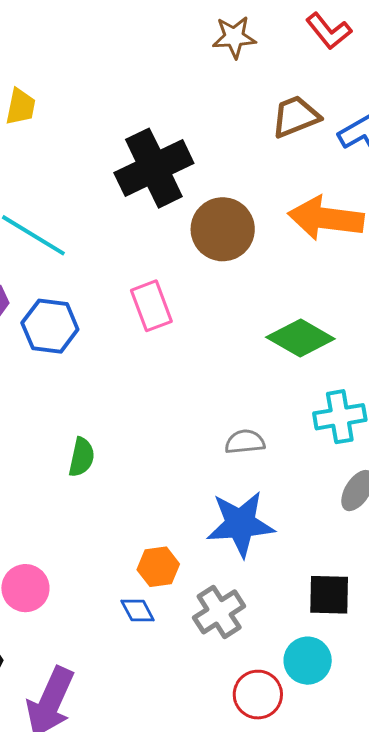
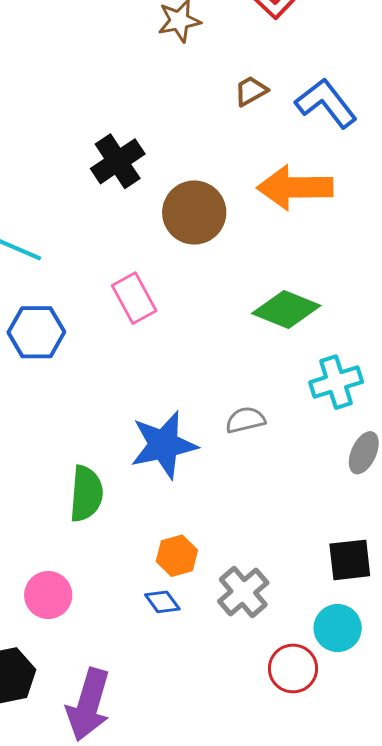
brown trapezoid: (296, 117) -> (251, 91), size x0.7
black cross: (154, 168) -> (118, 161), size x0.7
green semicircle: (82, 457) -> (86, 494), moved, size x1.4
blue star: (240, 524) -> (164, 445), moved

